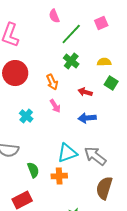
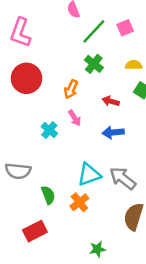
pink square: (101, 23) -> (125, 28), moved
orange arrow: (52, 82) -> (71, 89), turned 49
cyan cross: (26, 116) -> (49, 130), moved
orange cross: (59, 176) -> (79, 202), turned -35

